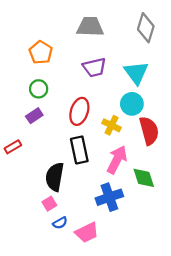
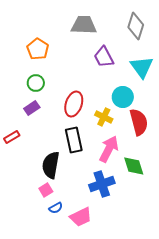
purple trapezoid: (94, 67) -> (104, 57), moved, turned 75
cyan triangle: (136, 73) -> (142, 67), moved

